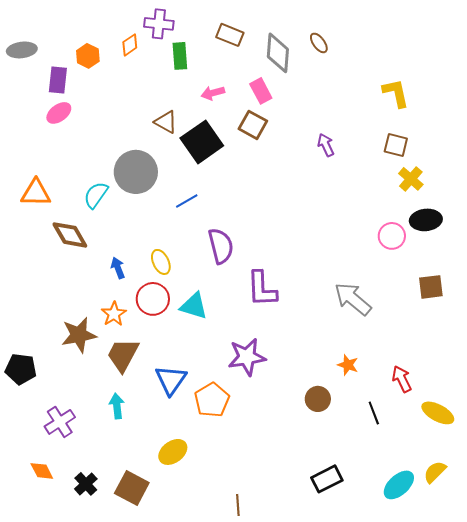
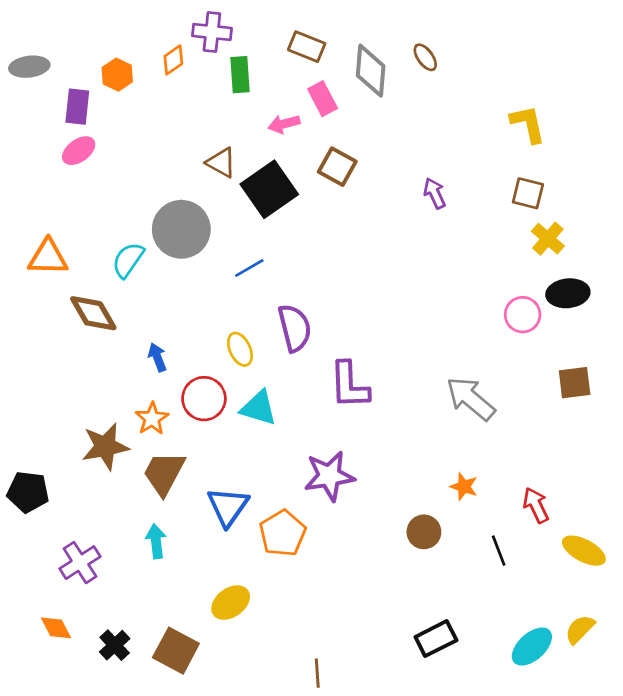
pink rectangle: (261, 91) -> (323, 99), moved
yellow ellipse: (161, 262) -> (240, 349), moved

